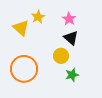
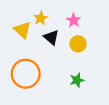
black triangle: (71, 38) -> (51, 37), moved
yellow circle: (61, 56) -> (78, 44), moved

